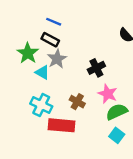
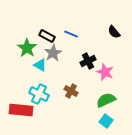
blue line: (54, 22) -> (71, 34), moved
pink star: (108, 94) -> (105, 72), moved
red rectangle: (61, 125) -> (21, 110), moved

